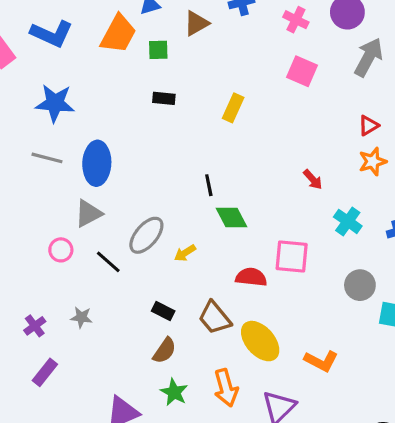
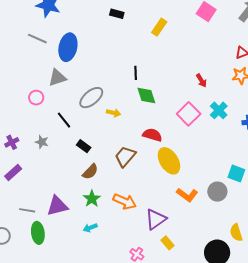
yellow arrow: (185, 253) -> (113, 113), turned -144
pink square: (292, 257) -> (189, 114), moved, turned 30
black line: (108, 262) -> (64, 120), moved
gray circle: (360, 285) -> (217, 192), moved
black rectangle: (163, 311) -> (84, 146), moved
brown trapezoid: (215, 318) -> (125, 156), turned 70
yellow ellipse: (260, 341) -> (169, 161), moved
orange arrow: (226, 388) -> (125, 202), turned -60

